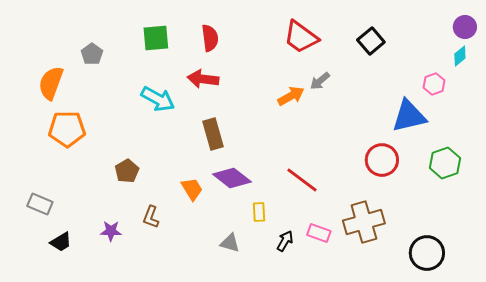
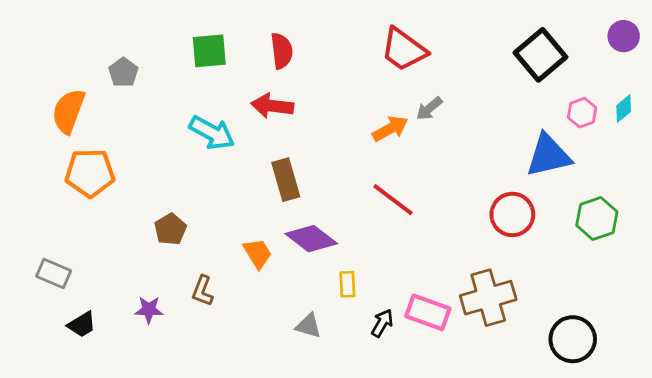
black square: (371, 41) -> (540, 55), moved, size x1.4
cyan diamond: (460, 56) -> (624, 109), moved
red line: (302, 180) -> (393, 200), moved
pink rectangle: (319, 233) -> (428, 312), size x1.4

